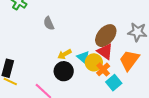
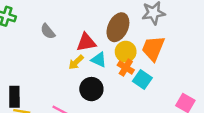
red triangle: (105, 52) -> (86, 42), moved, turned -30
yellow circle: (94, 62) -> (126, 52), moved
black circle: (64, 71) -> (91, 89), moved

